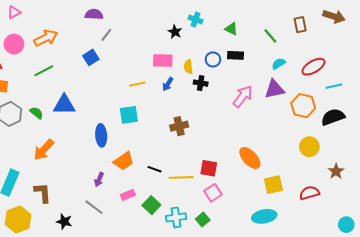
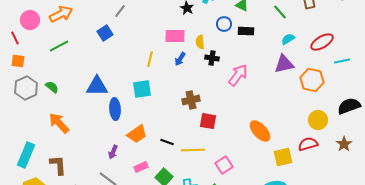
blue circle: (213, 59) -> (224, 24), moved
yellow line: (137, 84) -> (150, 59), turned -63
pink arrow: (243, 96) -> (238, 75), moved
blue triangle: (64, 105) -> (97, 86), moved
black semicircle: (333, 117) -> (349, 106), moved
orange arrow: (44, 150) -> (59, 123), turned 95
red square: (209, 168) -> (208, 121), moved
red semicircle: (309, 193) -> (308, 144), moved

